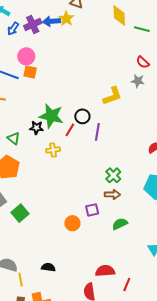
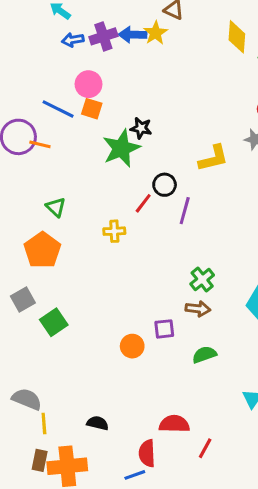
blue arrow: (13, 29) -> (73, 40), turned 40
green star: (51, 116) -> (121, 148), moved, turned 30
black star: (36, 128) -> (141, 128), moved
black semicircle: (48, 267) -> (98, 423), moved

